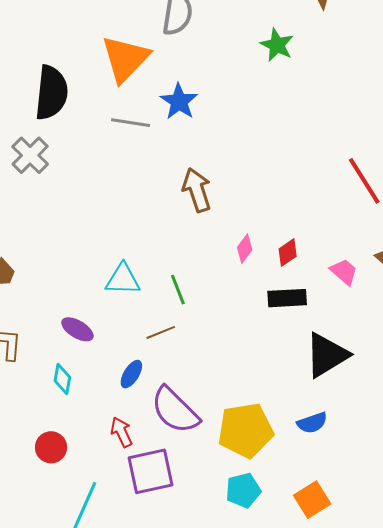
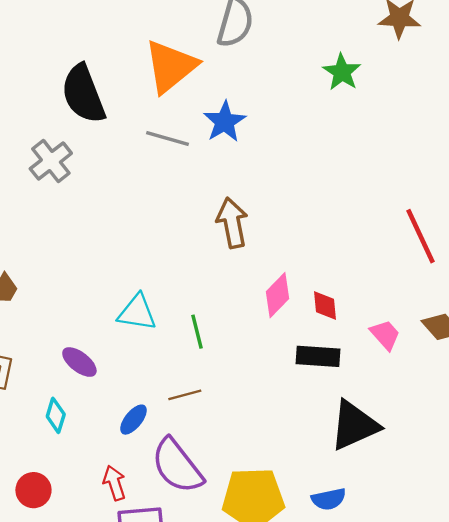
black semicircle: (51, 93) -> (83, 94), turned 146
pink diamond: (245, 249) -> (277, 295), size x1.4
red diamond: (288, 253) -> (325, 305), turned -68
brown line: (161, 332) -> (185, 395), moved

